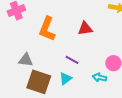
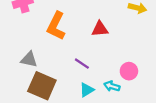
cyan triangle: (66, 78) -> (87, 90), moved

